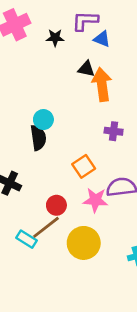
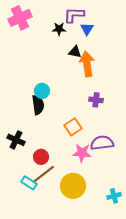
black star: (55, 38) -> (59, 29), moved
blue triangle: (102, 39) -> (87, 29), turned 40
red circle: (56, 205) -> (41, 157), moved

